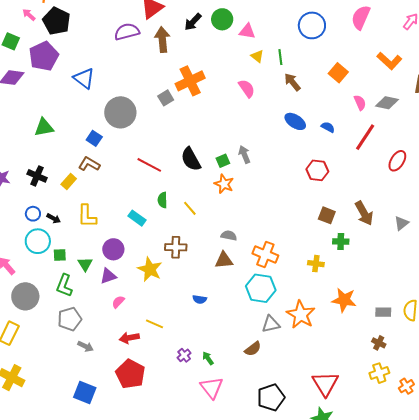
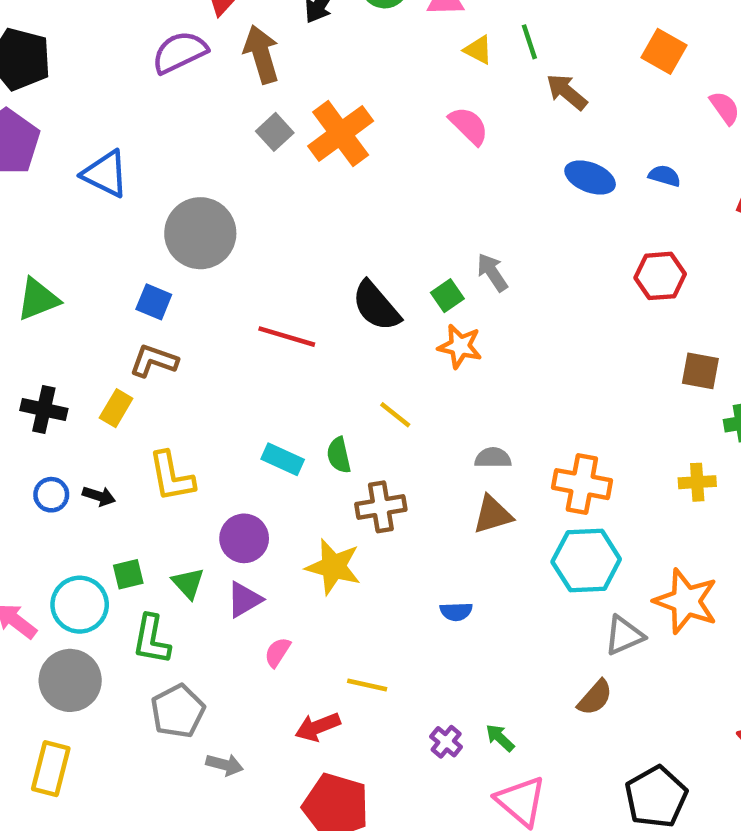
gray square: (166, 98) -> (275, 132), moved
green semicircle: (162, 200) -> (339, 455), moved
cyan circle: (38, 241) -> (80, 605), moved

